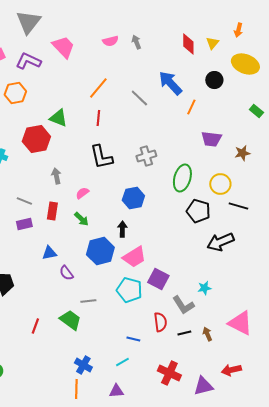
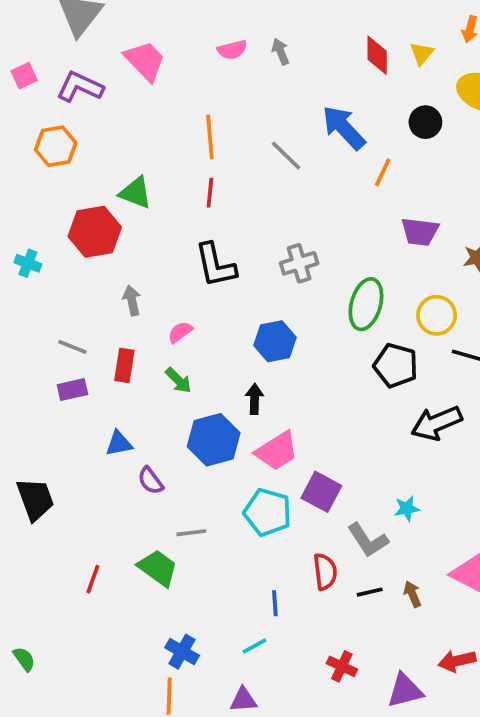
orange line: (98, 88) -> (210, 137), turned -45
blue line: (133, 339) -> (275, 603), turned 72
red cross: (169, 373) -> (342, 666), size x0.7

